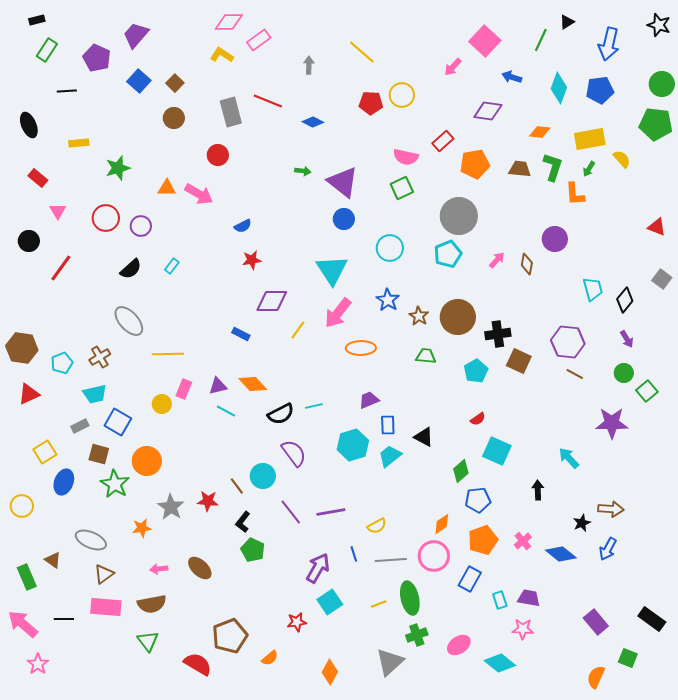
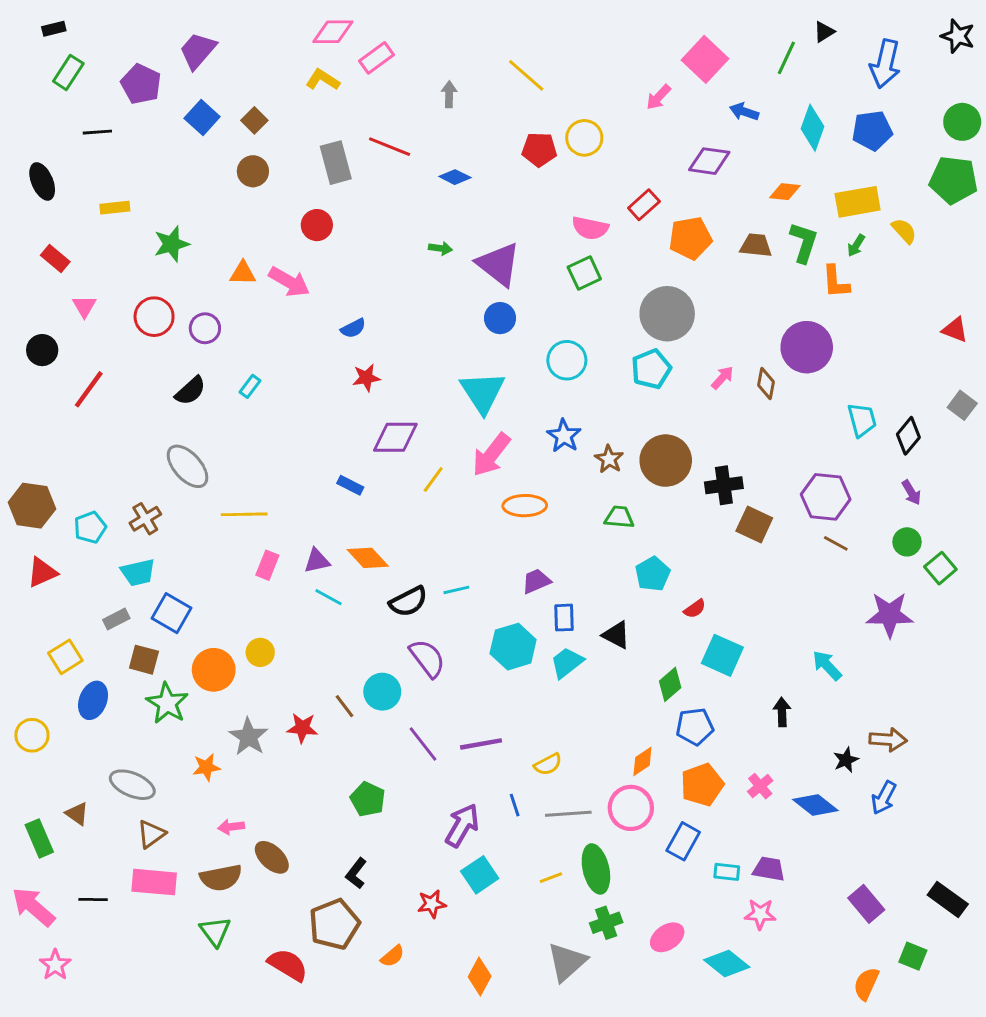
purple circle: (555, 239) -> (807, 347), size x1.4
cyan pentagon: (476, 371) -> (653, 574), moved
yellow circle: (162, 404) -> (260, 652), moved
black L-shape: (243, 522) -> (356, 873), moved
brown ellipse: (200, 568) -> (272, 857), moved
cyan rectangle: (500, 600) -> (727, 872), turned -66

